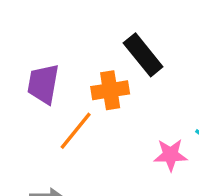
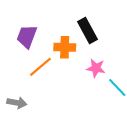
pink star: (171, 155) -> (96, 68), moved

